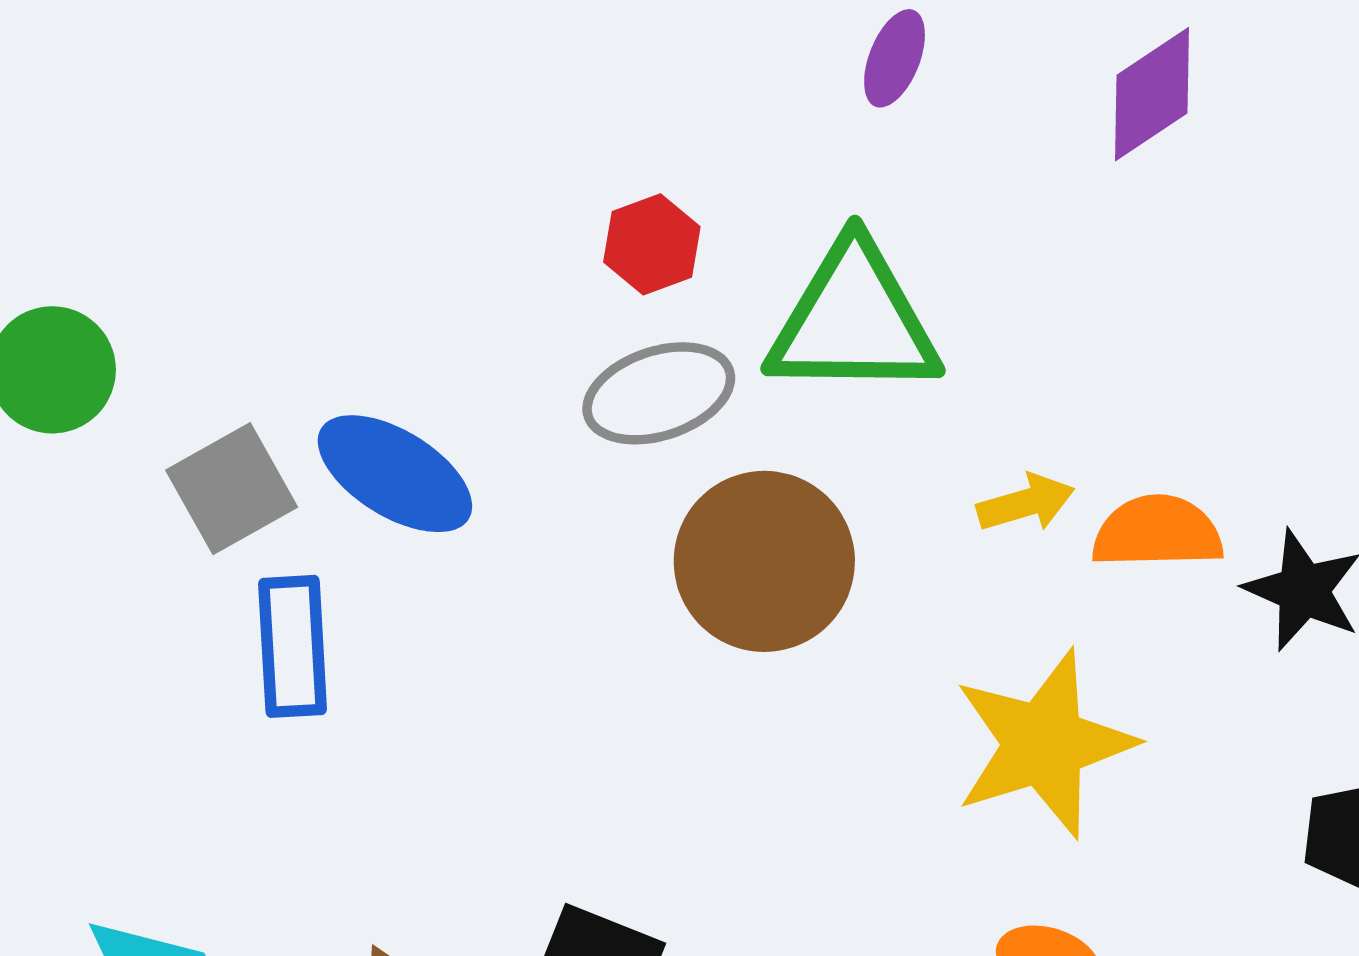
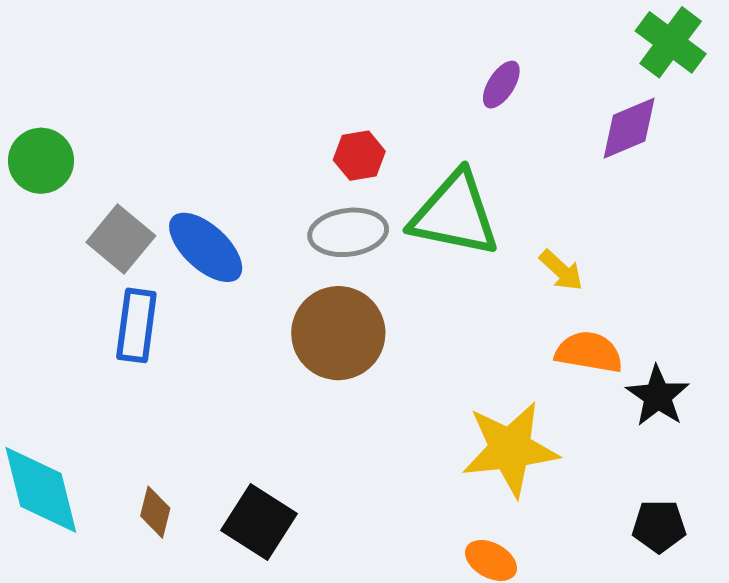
gray square: (232, 489) -> (121, 239), turned -32
yellow arrow: (1026, 503) -> (561, 270), moved, turned 48
brown circle: (764, 561) -> (338, 333), moved

